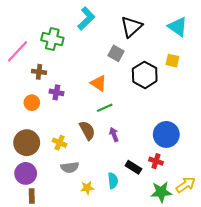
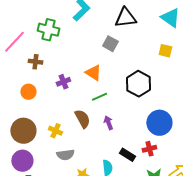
black triangle: (131, 27) -> (125, 18), turned 35
black hexagon: (145, 75) -> (138, 84), moved
purple cross: (56, 92) -> (63, 82), moved, turned -32
red cross: (156, 161) -> (149, 149), turned -32

